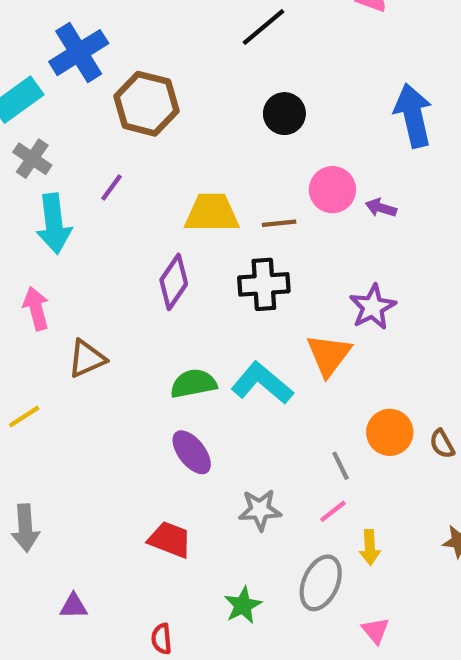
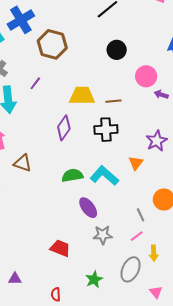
pink circle: (332, 190) -> (146, 76), moved
orange triangle: (329, 355) -> (136, 163), size x0.7
brown triangle: (87, 359) -> (23, 163), turned 42
purple ellipse: (192, 452) -> (88, 208), moved

